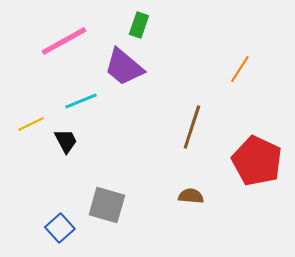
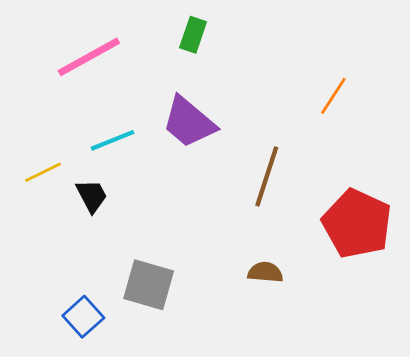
purple trapezoid: (124, 67) -> (189, 122), moved

